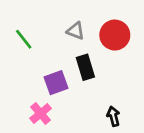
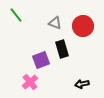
green line: (24, 39) -> (16, 15), moved
black arrow: (113, 116) -> (82, 84), turned -88

